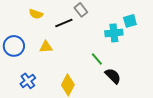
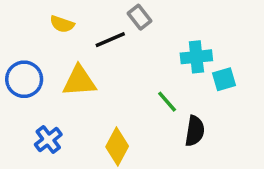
cyan square: (130, 21) -> (224, 79), moved
yellow triangle: (46, 47) -> (79, 81), size x1.5
black semicircle: (113, 76) -> (195, 131), turned 54

